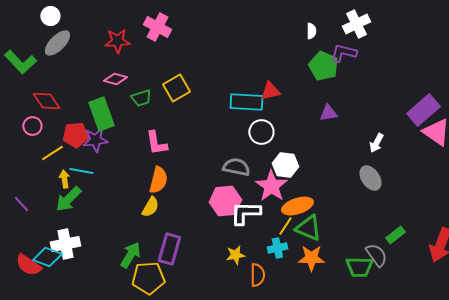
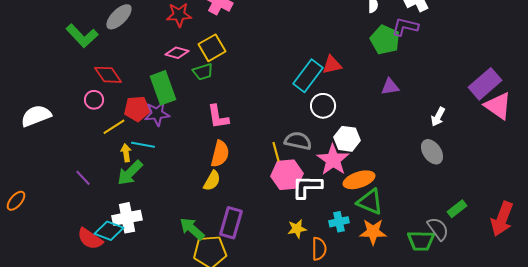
yellow square: (176, 88) -> (212, 48), moved
cyan rectangle: (246, 102) -> (308, 76), turned -56
yellow line: (285, 226) -> (276, 152), moved, turned -48
green arrow: (130, 255) -> (192, 229), turned -80

